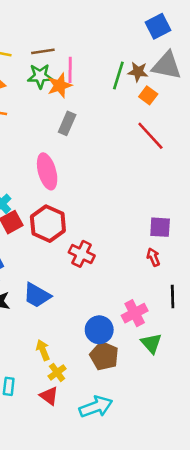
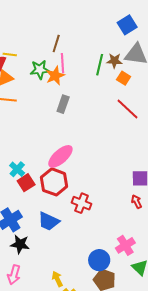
brown line: (43, 51) -> (56, 43), moved, turned -60
pink ellipse: (47, 171) -> (60, 156), moved, turned 68
blue trapezoid: (37, 295) -> (49, 221), moved

